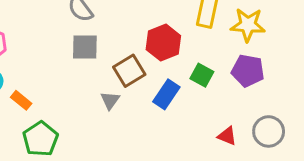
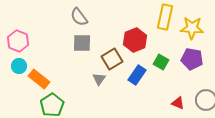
orange rectangle: (21, 100) -> (39, 79), size x1.5

